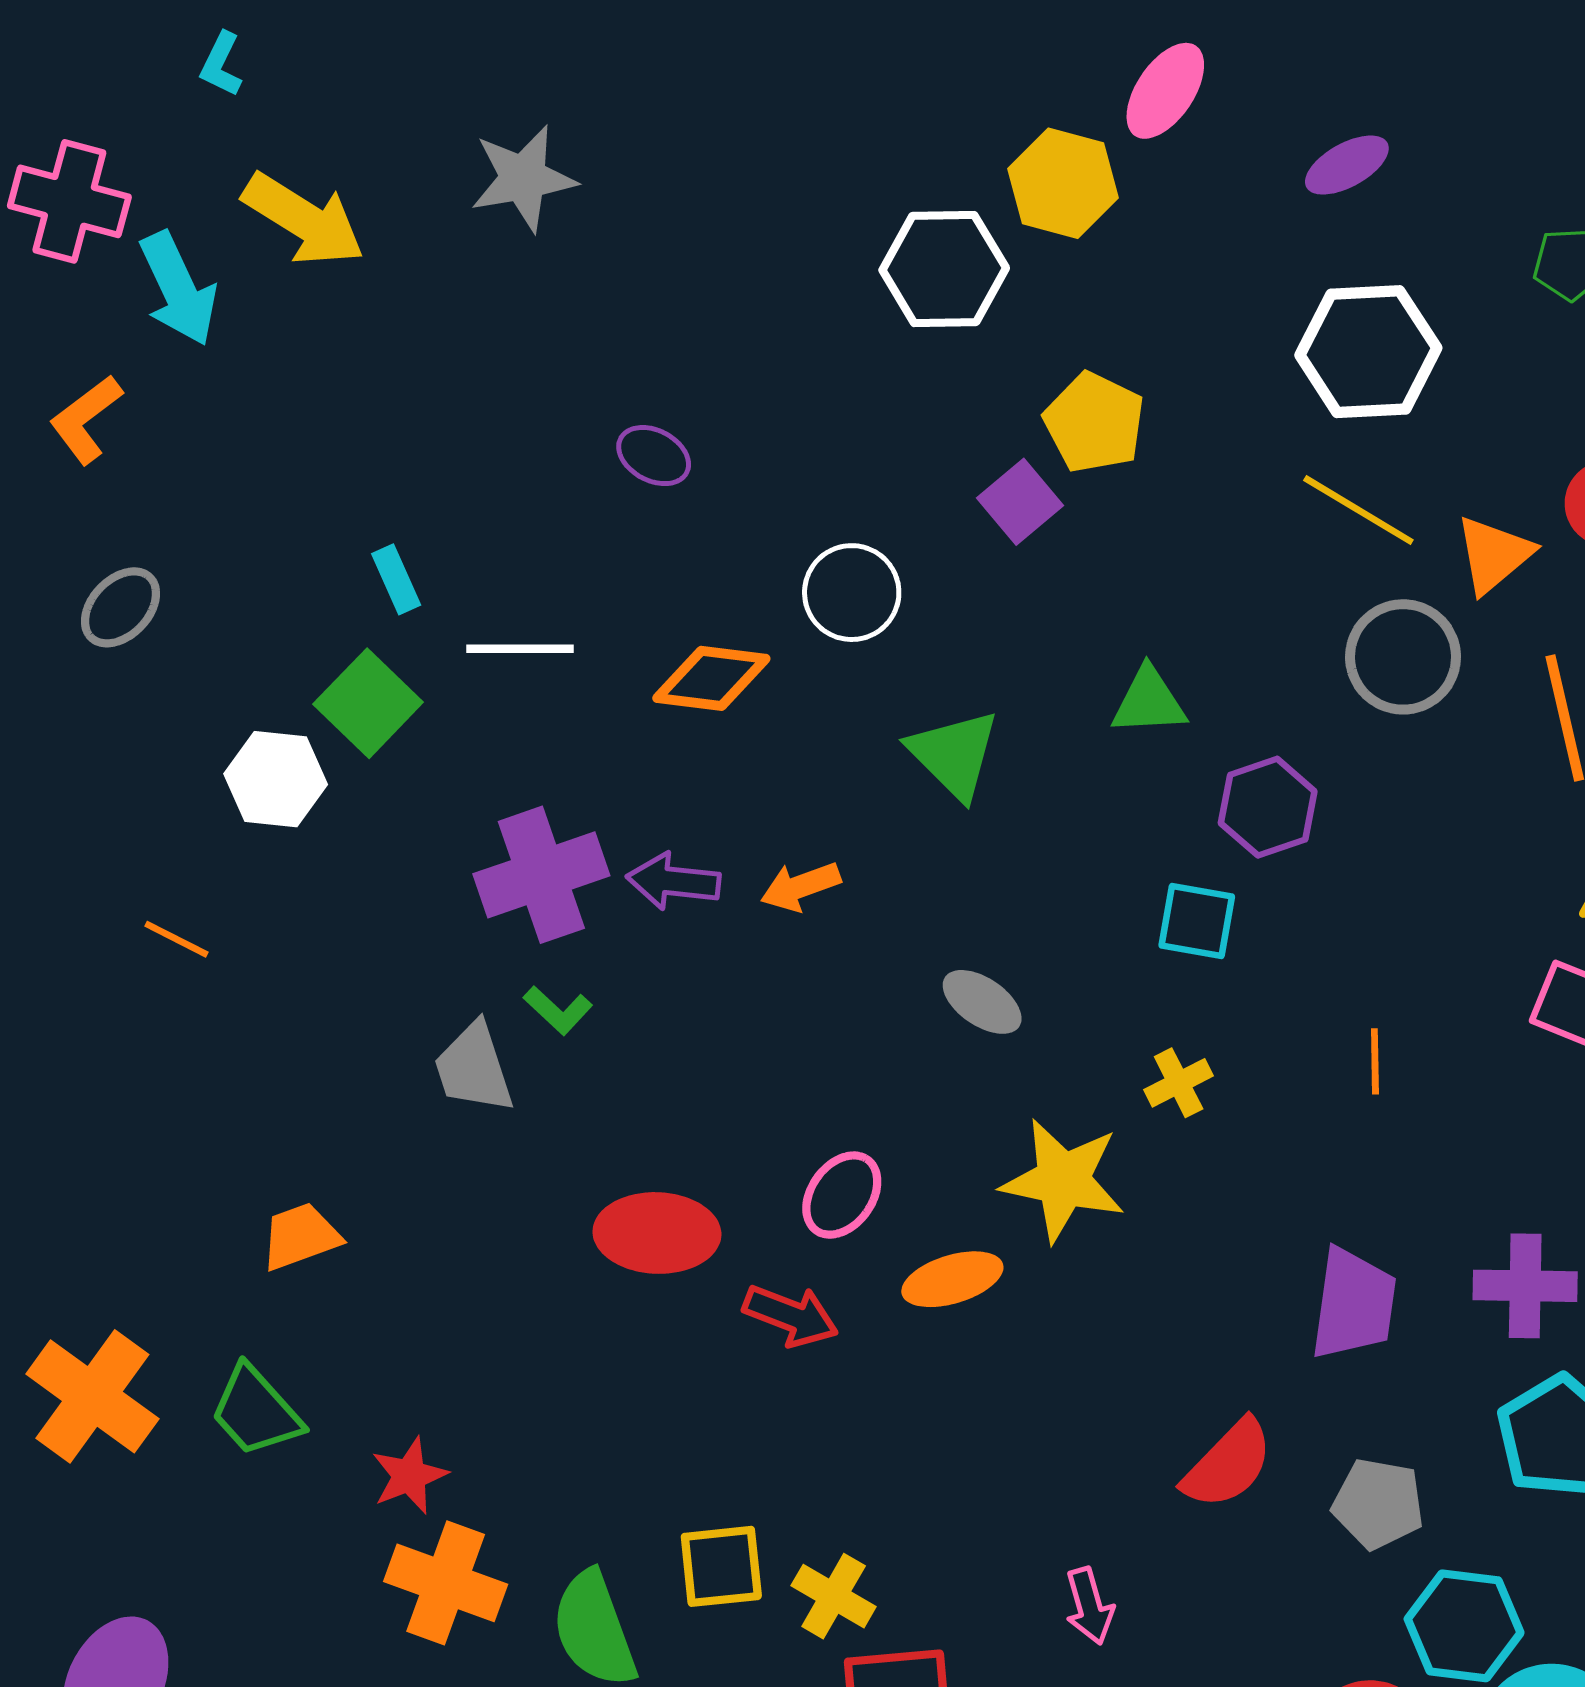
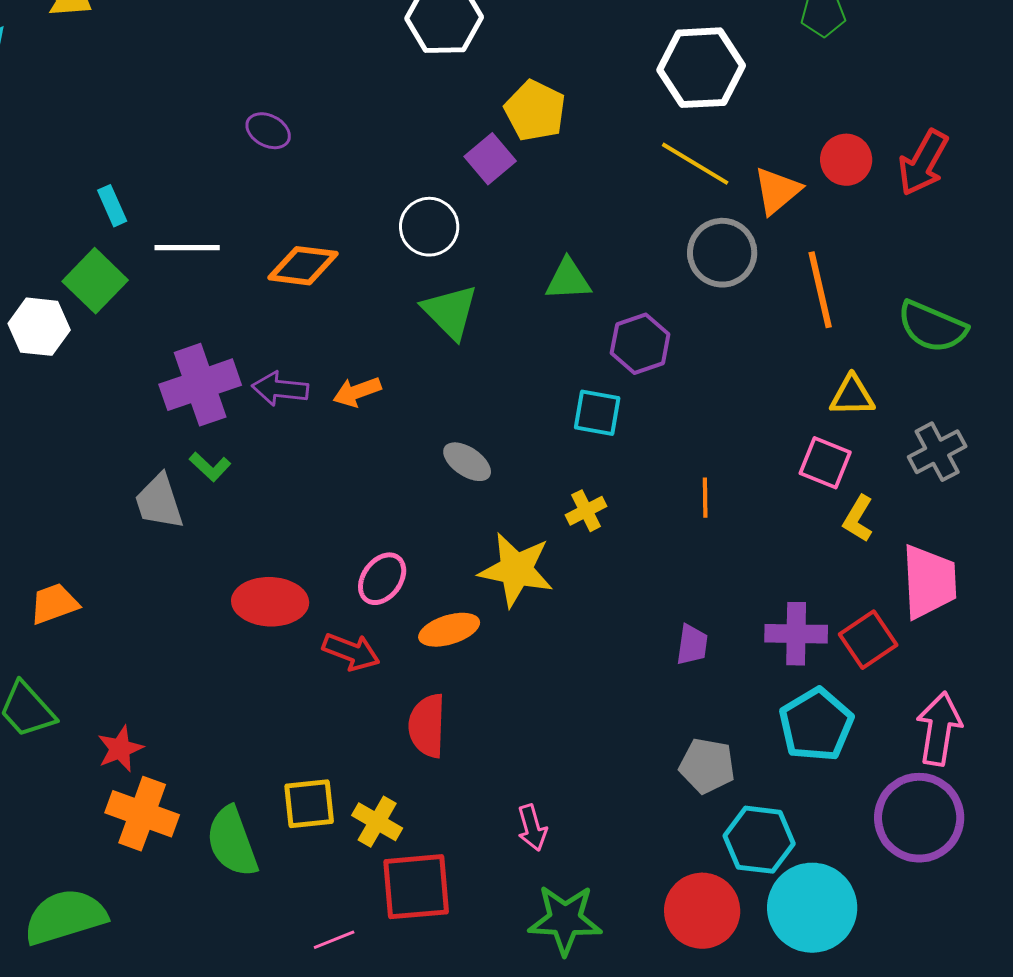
white circle: (852, 593) -> (429, 227), moved
purple trapezoid: (1353, 1304) -> (692, 645), size x0.6
red semicircle: (1228, 1464) -> (427, 726), moved, turned 138

